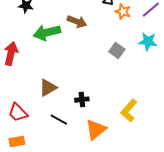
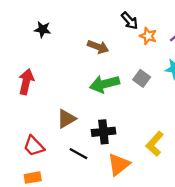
green arrow: (47, 33) -> (105, 84), moved
black cross: (82, 100) -> (103, 132), size x1.5

